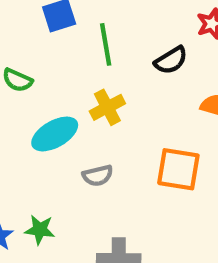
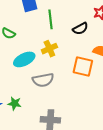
orange square: (178, 169) -> (83, 67), moved
gray semicircle: (98, 176) -> (43, 80), size x1.5

